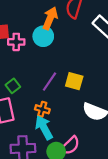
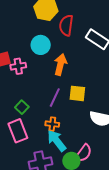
orange arrow: (50, 18) -> (60, 64), moved
cyan circle: (43, 36) -> (41, 45), moved

